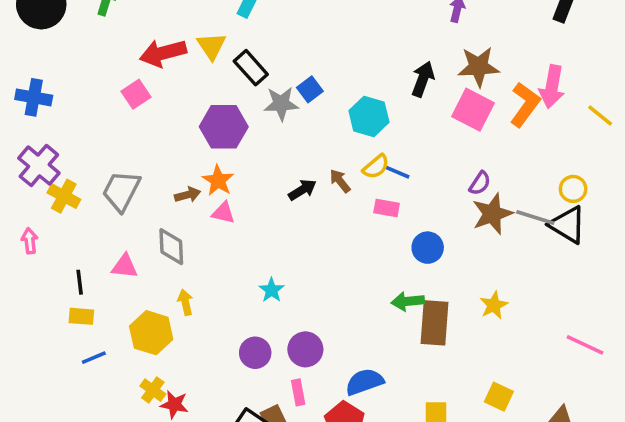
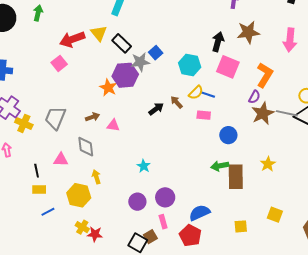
orange L-shape: (525, 104) -> (265, 75), moved
pink square: (473, 110) -> (228, 67), moved
purple hexagon: (224, 127) -> (125, 75), moved
orange star: (218, 181) -> (108, 88), moved

